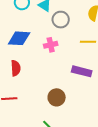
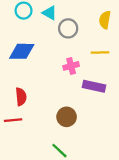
pink cross: (51, 45) -> (71, 66), moved
red semicircle: (16, 68) -> (21, 97), moved

